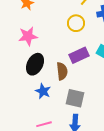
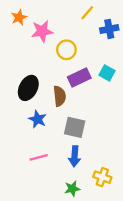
yellow circle: (76, 23) -> (66, 50), moved
pink star: (28, 36) -> (42, 31), moved

